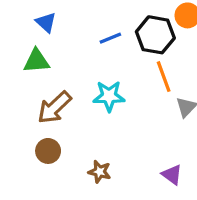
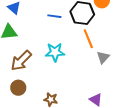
blue line: (110, 38) -> (54, 16), turned 32

